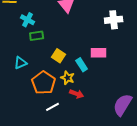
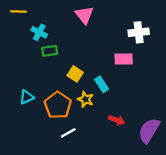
pink rectangle: (99, 53) -> (124, 59), moved
cyan triangle: (21, 63) -> (27, 97), moved
red arrow: (77, 94) -> (117, 120), moved

